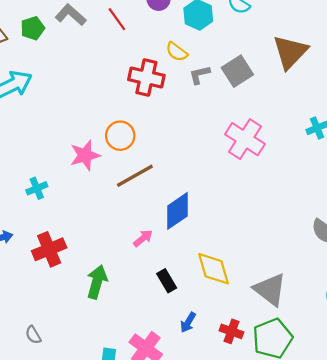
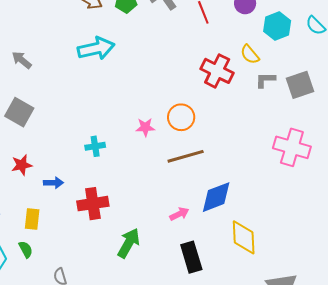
pink cross: (245, 139) -> (292, 147), turned -30
pink star: (85, 155) -> (145, 127), size x0.7
yellow diamond: (214, 269) -> (244, 237), moved
black rectangle: (167, 281) -> (191, 257), size x1.4

